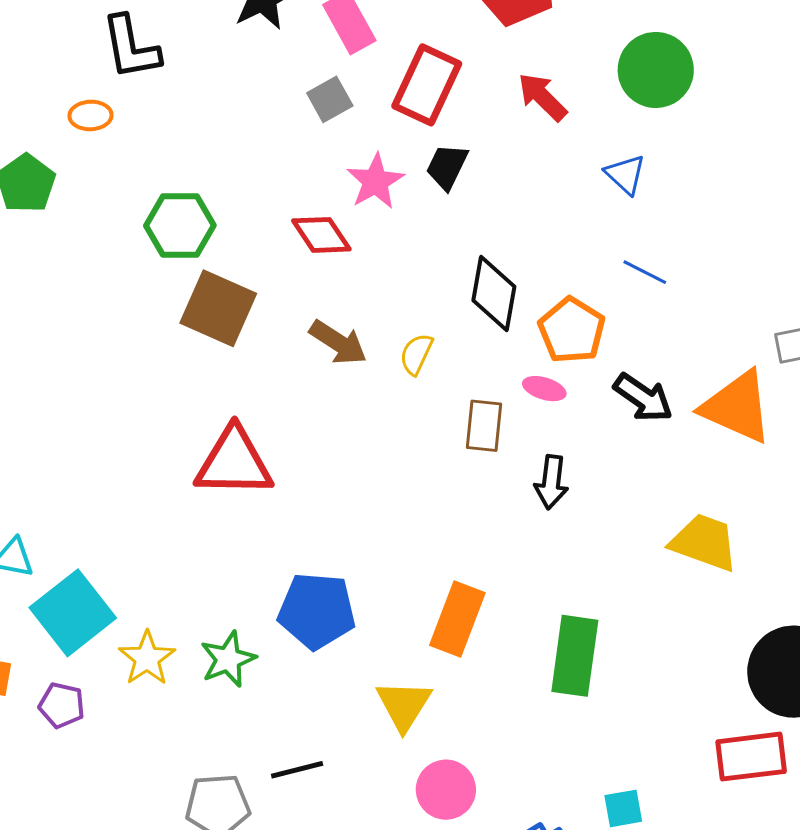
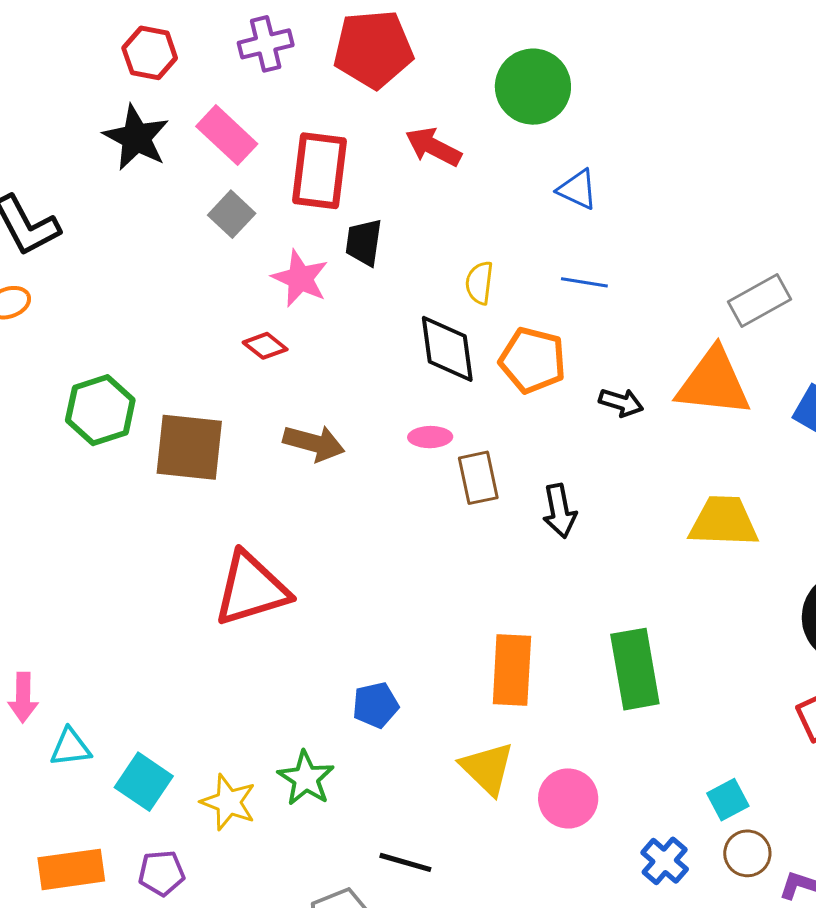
blue triangle: (625, 174) -> (578, 189), moved
green hexagon: (180, 225) -> (100, 410), moved
red diamond: (321, 235) -> (265, 346), size x0.7
yellow semicircle: (416, 354) -> (479, 283), moved
pink ellipse: (544, 389) -> (430, 437), moved
black arrow: (643, 398) -> (621, 402), size x0.7
blue pentagon: (317, 611) -> (375, 705), size x0.6
cyan square: (73, 613) -> (144, 782), size x0.7
black line: (297, 770) -> (405, 862), turned 48
pink circle: (446, 790) -> (568, 798), moved

